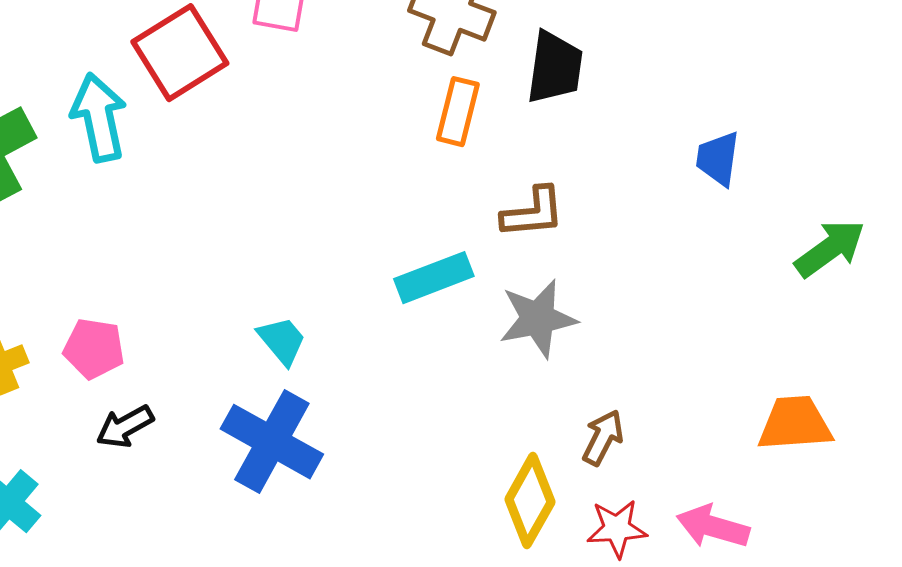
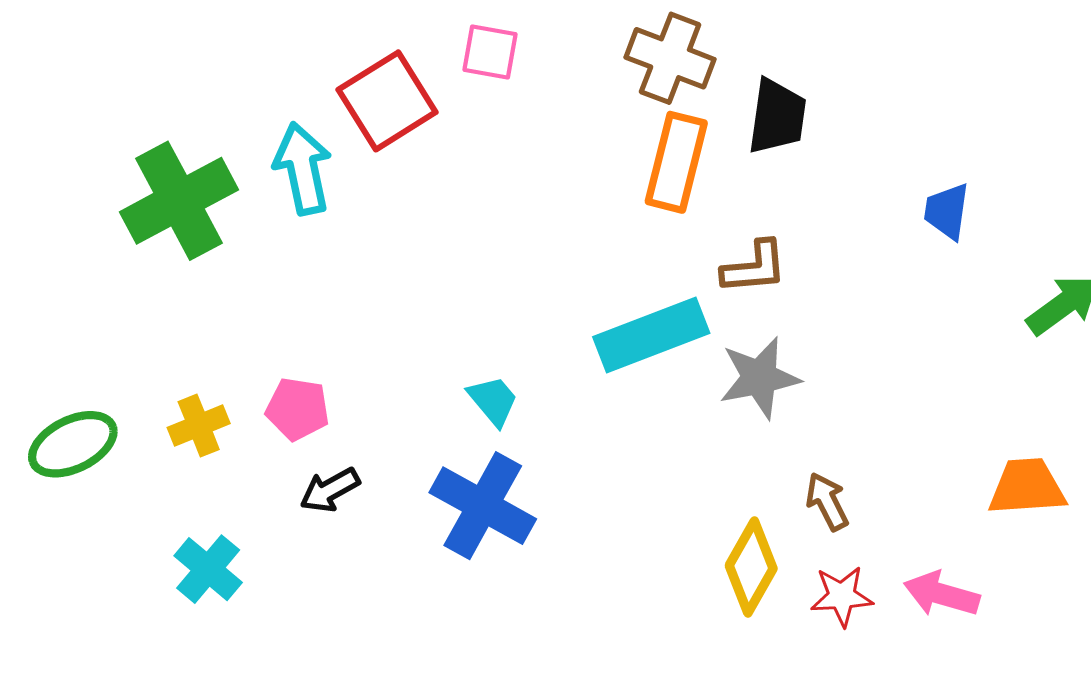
orange rectangle: (458, 112) -> (676, 162), size x1.4
cyan rectangle: (434, 278) -> (651, 335), size x1.4
brown arrow: (603, 438) -> (827, 501), turned -54

